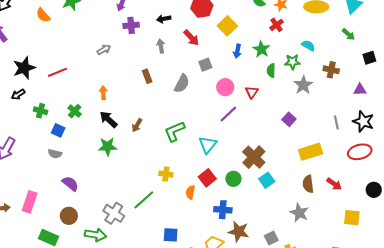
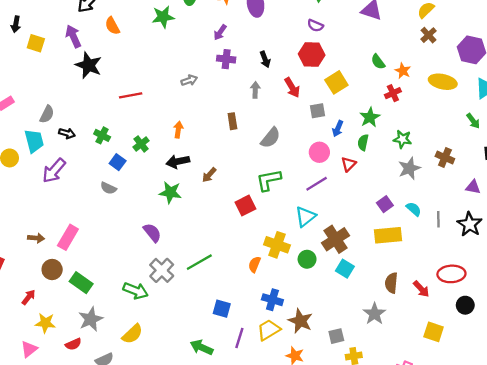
orange semicircle: (43, 15) -> (112, 26), moved
black arrow: (164, 19) -> (265, 59), turned -112
cyan semicircle: (308, 46) -> (414, 209), moved
blue arrow: (237, 51) -> (338, 129), moved
gray square: (205, 65) -> (318, 111), moved
black star: (24, 68) -> (88, 65), moved, turned 30
green semicircle: (271, 71) -> (363, 142), moved
black arrow: (18, 94) -> (67, 133), moved, turned -144
black arrow: (108, 119) -> (178, 162), turned -66
green L-shape: (175, 131) -> (269, 180), moved
cyan triangle: (208, 145) -> (305, 217), moved
yellow rectangle: (311, 152) -> (388, 235), moved
red ellipse: (360, 152) -> (451, 274), moved
yellow cross: (166, 174) -> (277, 245), moved, size x1.5
red square: (207, 178) -> (245, 205), moved
cyan square: (267, 180) -> (345, 269), turned -35
purple semicircle: (70, 184) -> (152, 233), moved
blue cross: (223, 210) -> (272, 300), moved
brown circle: (69, 216) -> (52, 270), moved

